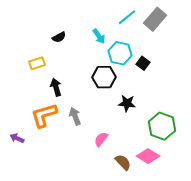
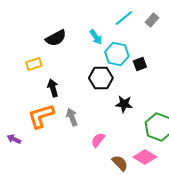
gray rectangle: (155, 19) -> (152, 20), size x0.6
black semicircle: (59, 37) -> (56, 38), size x1.5
black square: (143, 63) -> (140, 64), turned 32

